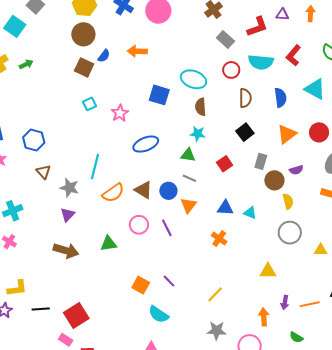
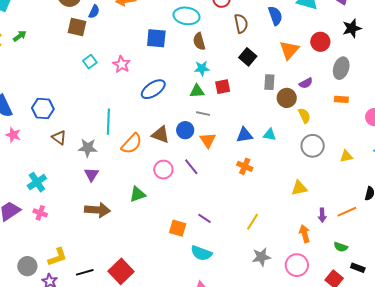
red square: (225, 164) -> (223, 87), moved, turned 35

